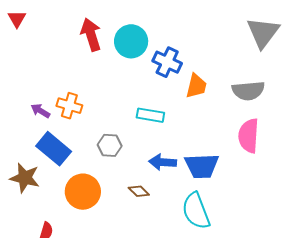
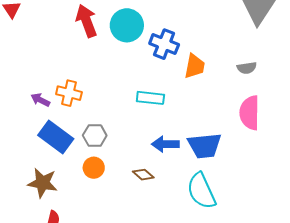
gray semicircle: (248, 91) -> (247, 68), size x0.6
gray hexagon: (110, 145) -> (95, 136), moved
brown star: (25, 178) -> (43, 183), moved
orange circle: (83, 192) -> (94, 168), moved, size x0.6

